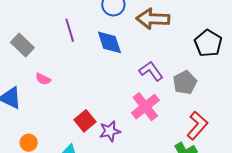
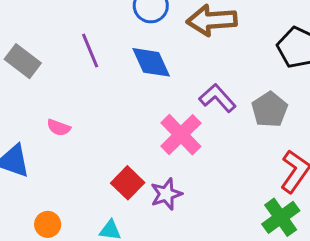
gray rectangle: (22, 45) -> (23, 61), moved
pink cross: (145, 107) -> (181, 135), moved

